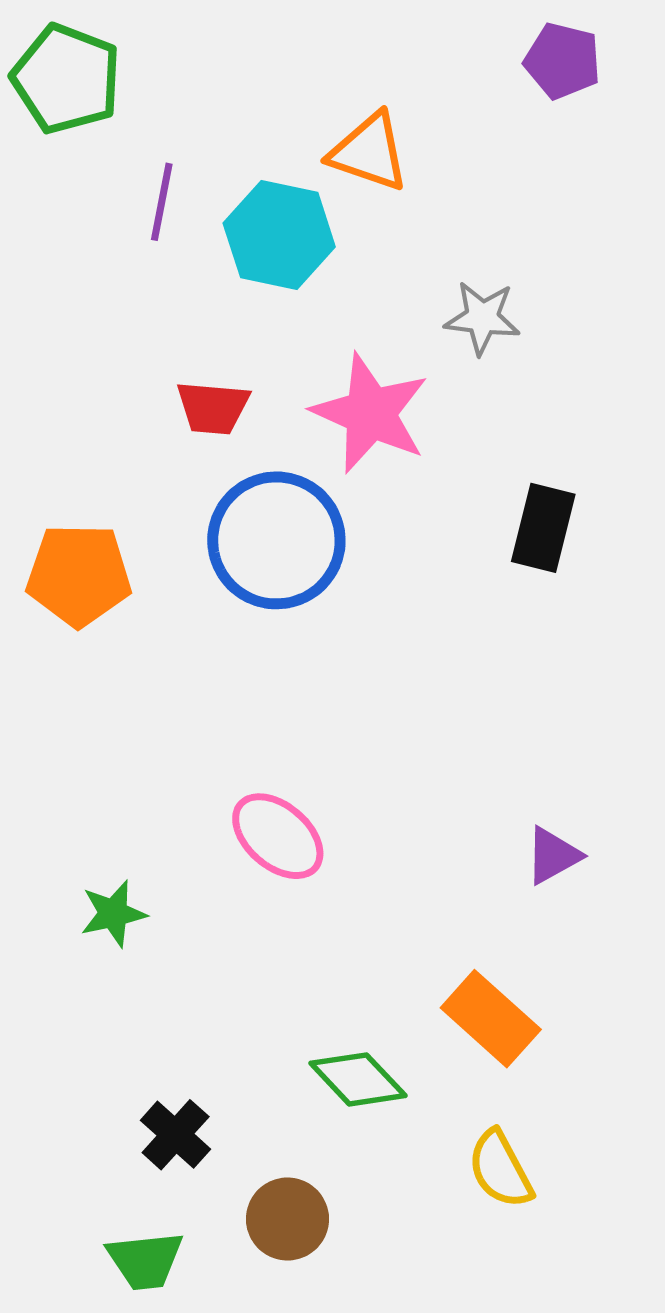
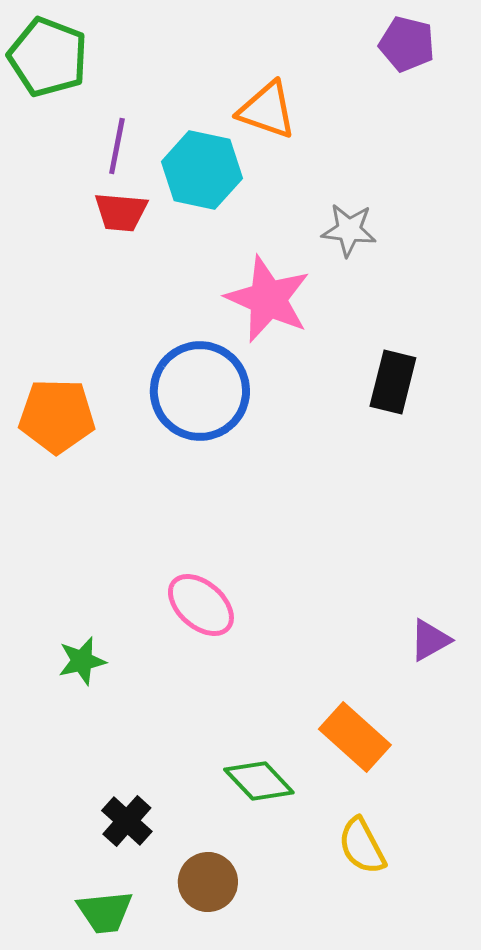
red trapezoid: (213, 408) -> (121, 212), moved
purple triangle: (553, 856) -> (430, 640), moved

